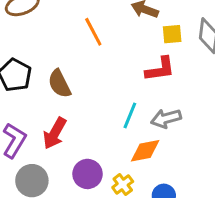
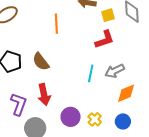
orange line: (93, 32) -> (56, 24), turned 36
red arrow: (55, 133) -> (44, 95), turned -30
orange diamond: (145, 151) -> (126, 93), moved

